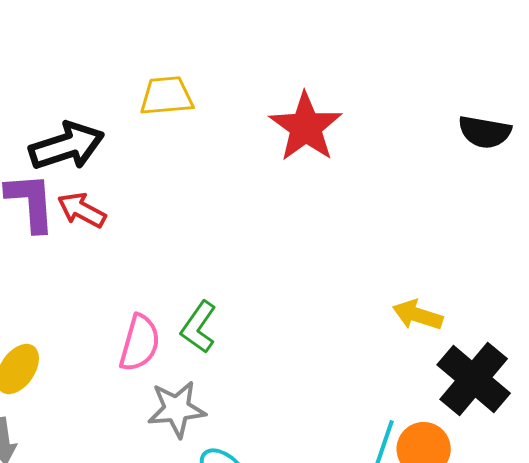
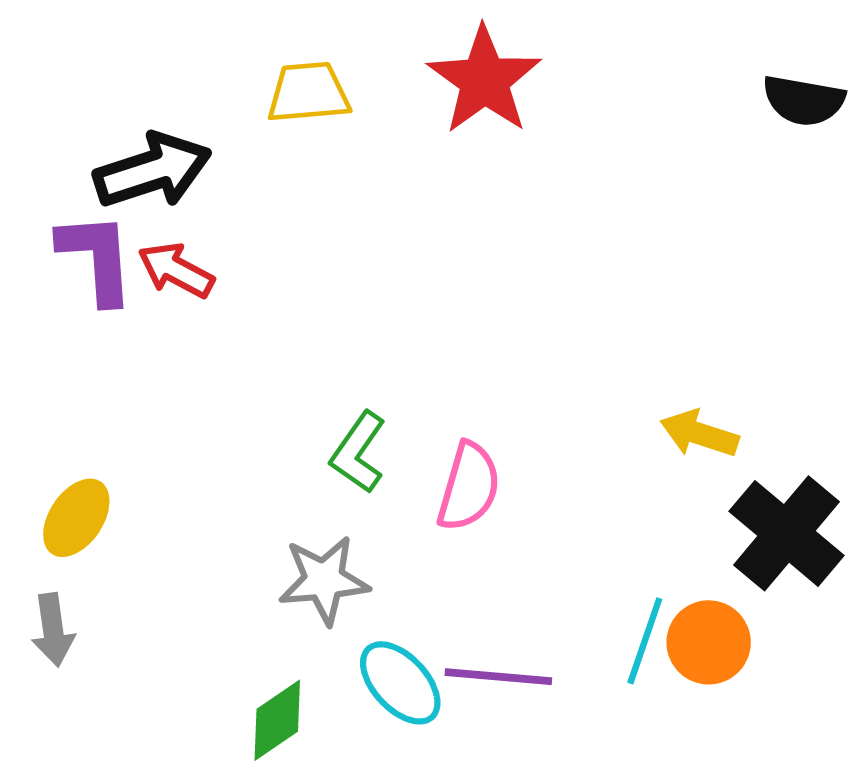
red star: (306, 127) -> (484, 80), moved
black semicircle: (485, 132) -> (804, 100), moved
pink semicircle: (140, 343) -> (469, 487), moved

